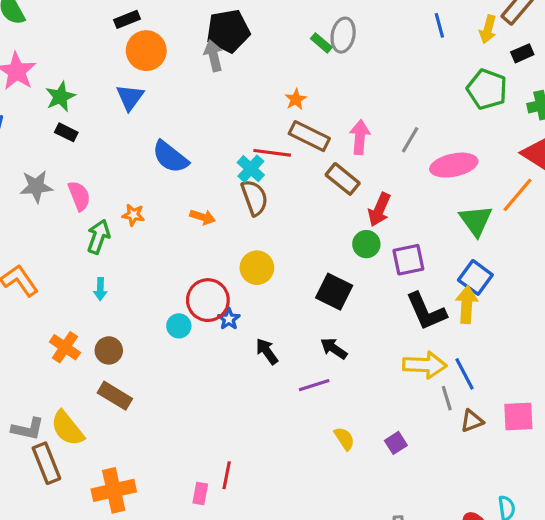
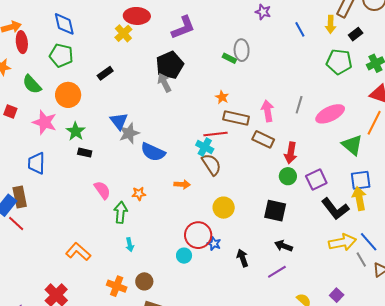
orange circle: (146, 51) -> (68, 95), moved
gray star: (36, 186) -> (129, 133), moved
blue square: (475, 277) -> (361, 180), turned -30
black arrow: (267, 351) -> (243, 258), turned 30

